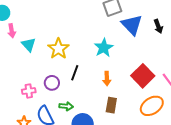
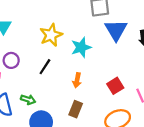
yellow star: (58, 49) -> (51, 35), moved
red square: (143, 76) -> (115, 86), size x0.7
purple circle: (52, 83) -> (11, 60), moved

